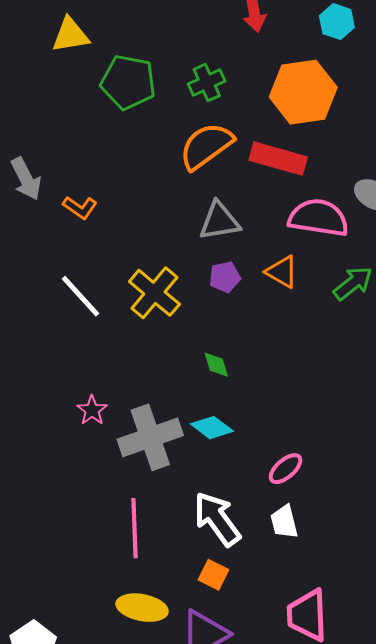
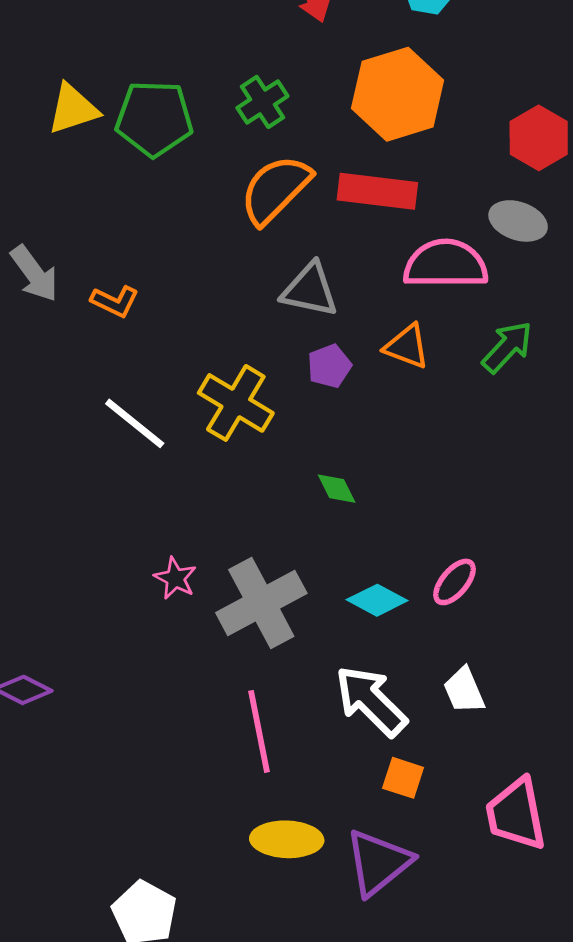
yellow triangle: (70, 35) -> (73, 109), moved
gray triangle: (219, 221) -> (310, 290), turned 30
cyan diamond: (212, 428) -> (377, 600), moved
pink ellipse: (286, 469) -> (455, 582), moved
orange square: (213, 575) -> (403, 778), moved

